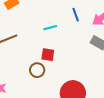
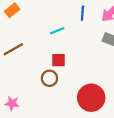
blue line: (76, 15) -> (82, 13), turned 32

